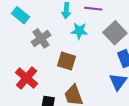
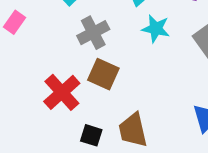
brown square: (67, 61) -> (103, 74), moved

